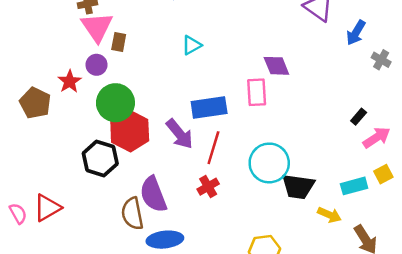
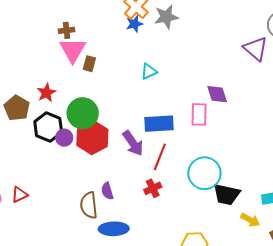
purple circle: (96, 65) -> (64, 138), moved
black hexagon: (100, 158) -> (48, 127), moved
purple semicircle: (153, 194) -> (107, 191), size x0.6
red triangle: (47, 208) -> (20, 195), size x0.7

